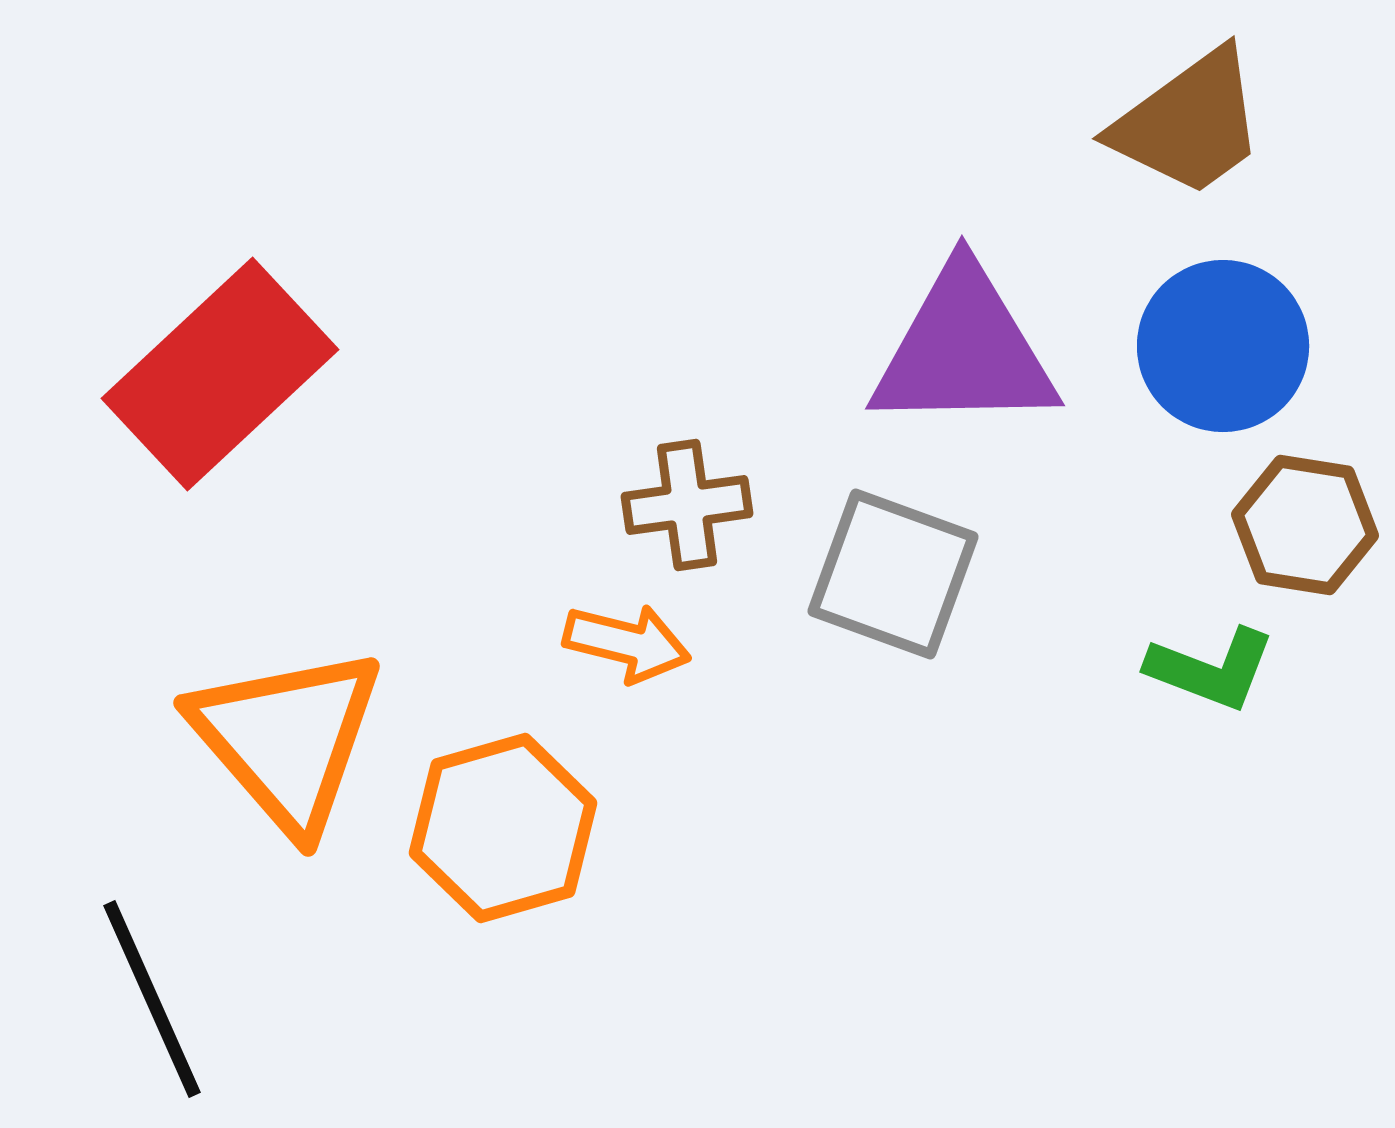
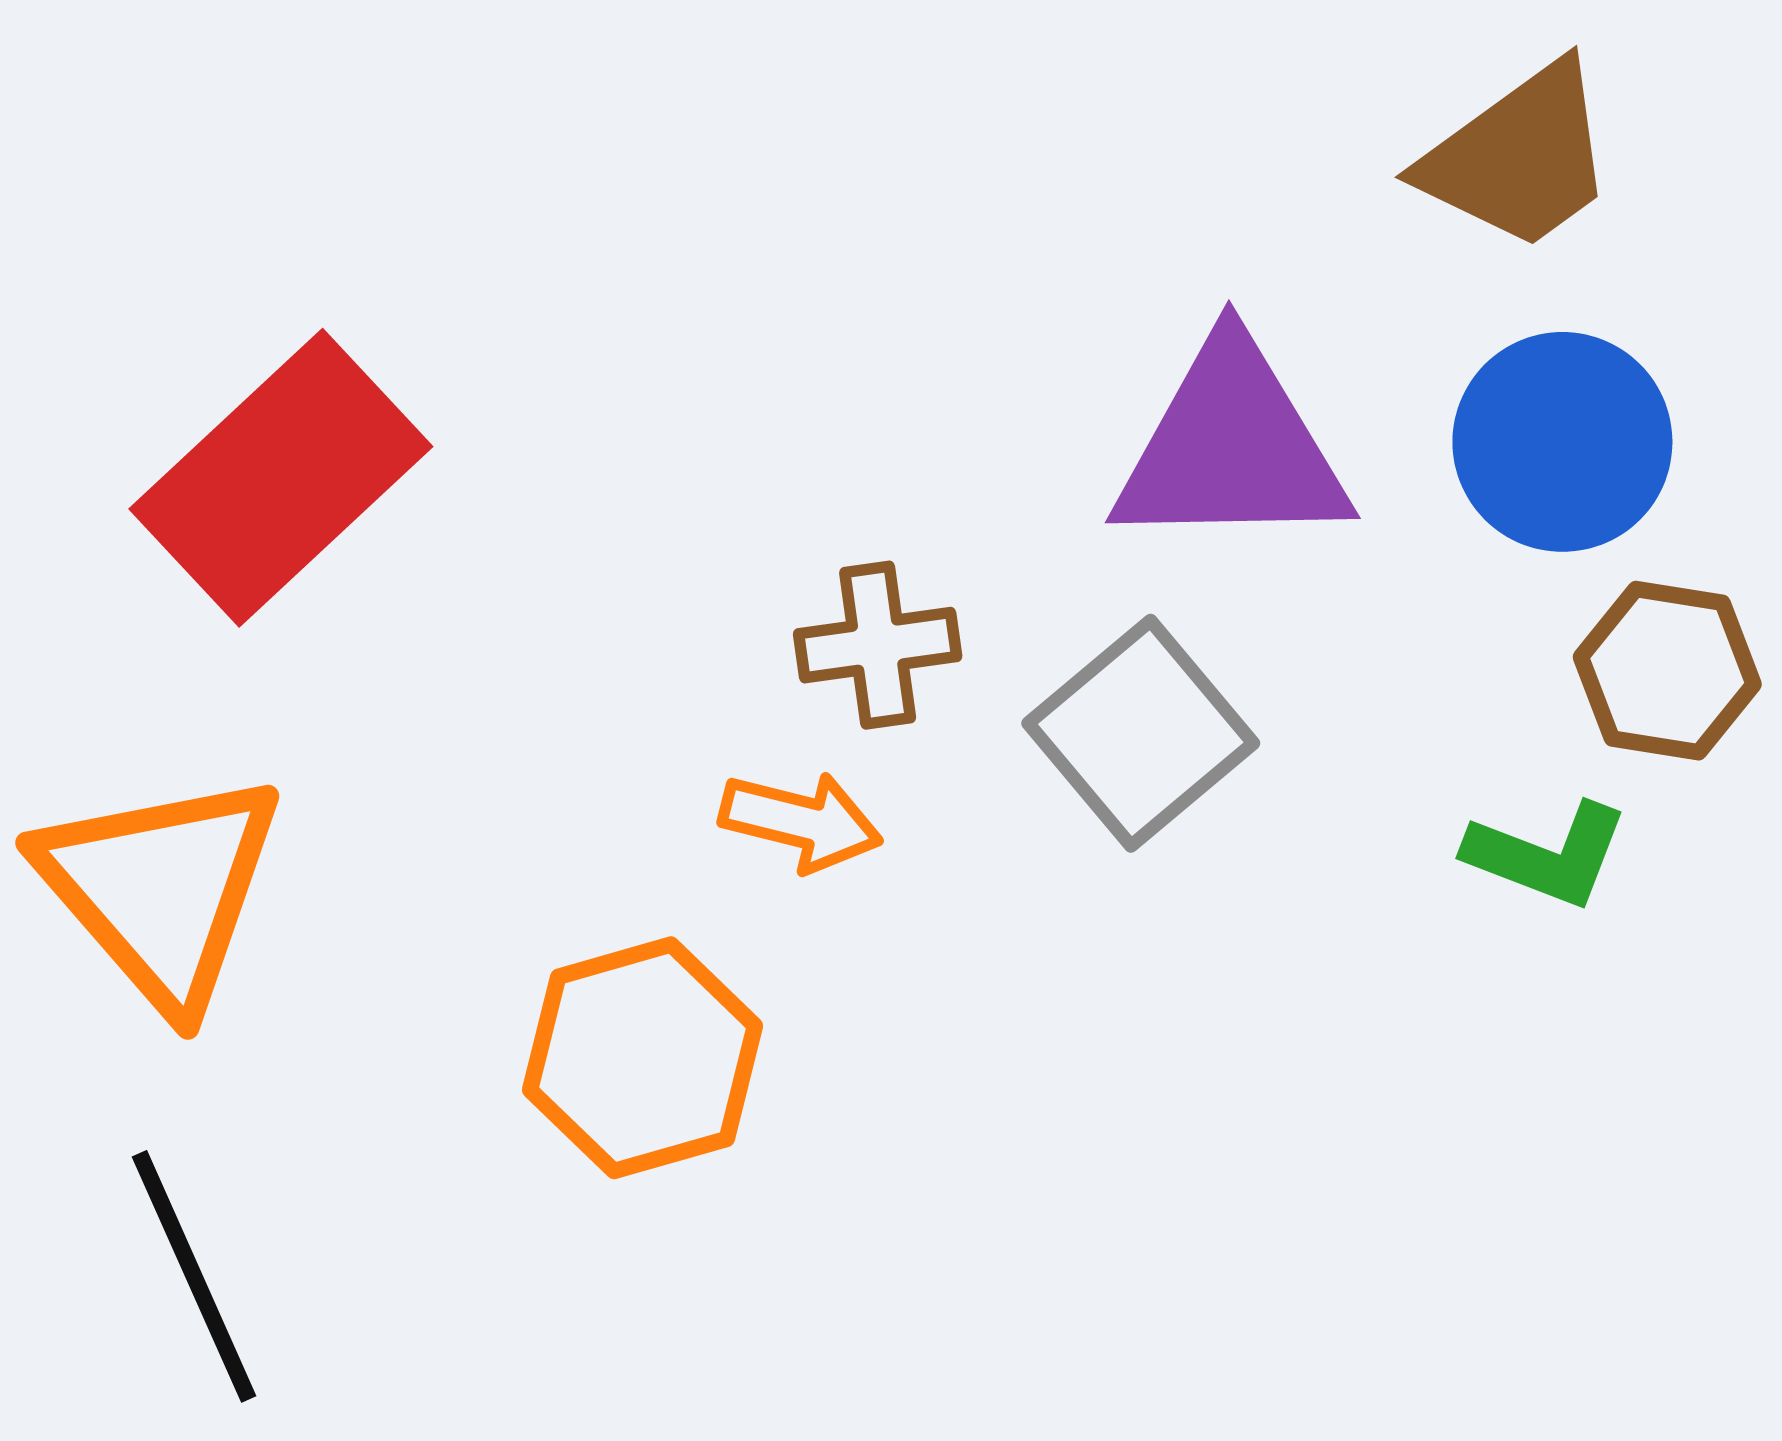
gray square: (893, 574) -> (1141, 733), turned 30
orange triangle: (287, 739) -> (161, 889), moved

